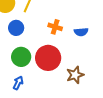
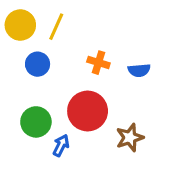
green circle: (21, 57) -> (36, 122), moved
blue arrow: (18, 83) -> (61, 145), moved

